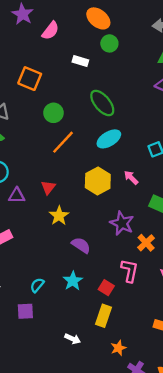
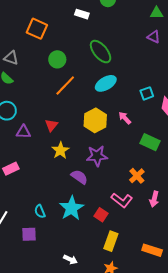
purple star: (122, 223) -> (97, 156), moved, turned -30
pink L-shape: (130, 271) -> (122, 200), turned 115
cyan star: (73, 281) -> (72, 208), size x1.4
cyan semicircle: (37, 285) -> (40, 211), turned -64
yellow rectangle: (103, 316) -> (111, 241), moved

